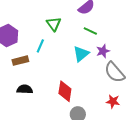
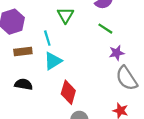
cyan line: (40, 46) -> (47, 38), turned -48
cyan triangle: (81, 54) -> (53, 61), moved

